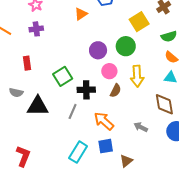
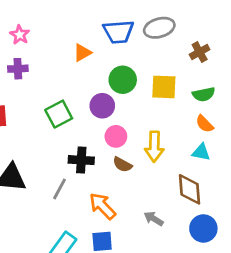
yellow square: (139, 22) -> (164, 87), moved, turned 30
green circle: (126, 46) -> (123, 80), moved
green square: (63, 76) -> (59, 114), moved
brown semicircle: (116, 91) -> (122, 164), turned 88

